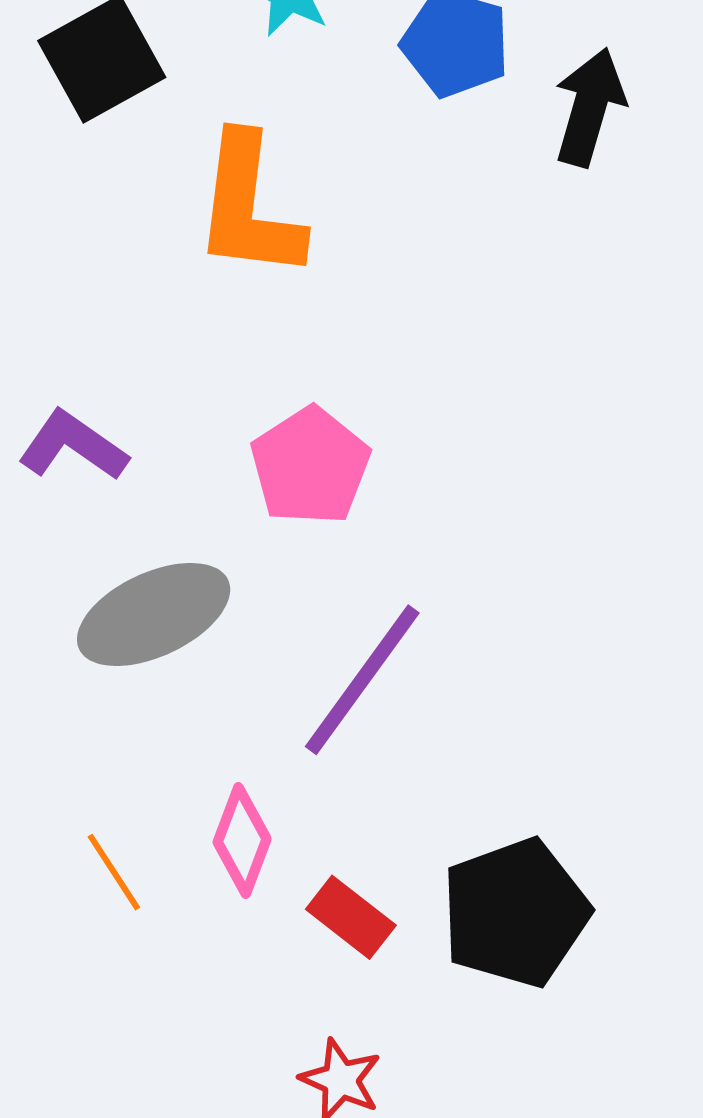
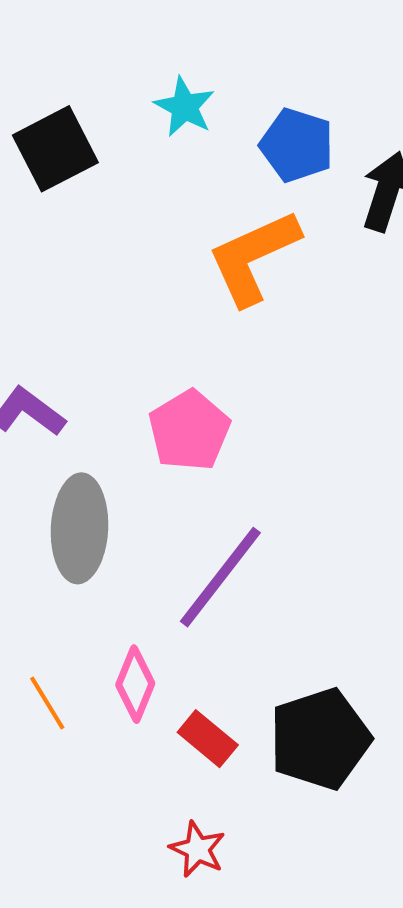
orange L-shape: (249, 207) -> (253, 257), moved, turned 57
gray ellipse: (154, 614) -> (80, 528), turned -64

